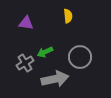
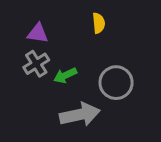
gray cross: (25, 63) -> (36, 64), moved

